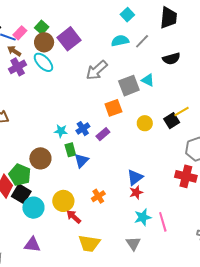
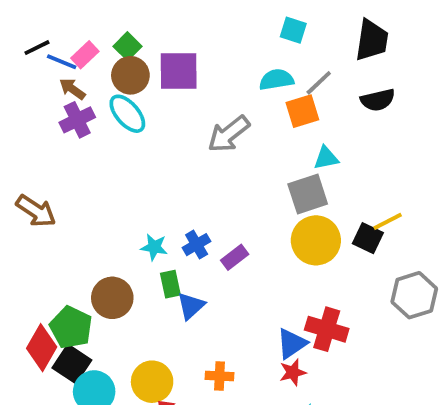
cyan square: (127, 15) -> (293, 30), turned -32
purple square: (69, 39) -> (179, 71), turned 35
black semicircle: (171, 59) -> (378, 100), moved
cyan triangle: (148, 80) -> (326, 158), turned -40
gray square: (129, 86) -> (308, 194), moved
orange square: (113, 108) -> (302, 111), moved
black square: (172, 121) -> (368, 238), turned -35
yellow circle: (145, 123) -> (316, 240), size x1.6
red cross: (186, 176) -> (327, 329), moved
orange cross: (98, 196) -> (220, 376), turned 32

